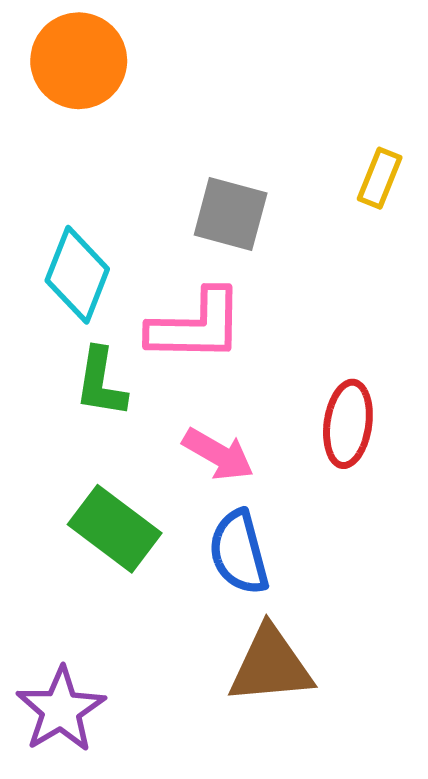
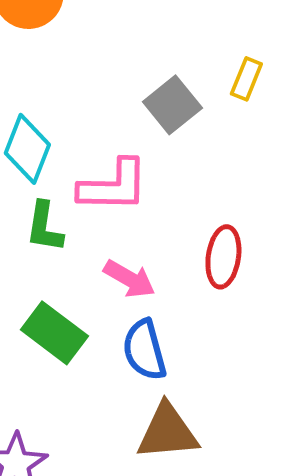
gray square: (231, 214) -> (172, 105), moved, turned 36

